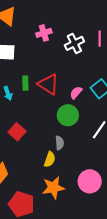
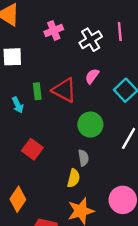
pink semicircle: (76, 93) -> (92, 76), moved

